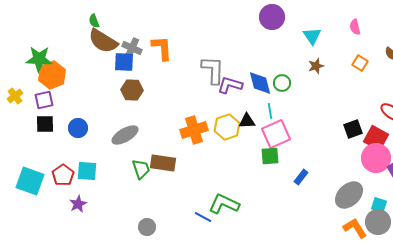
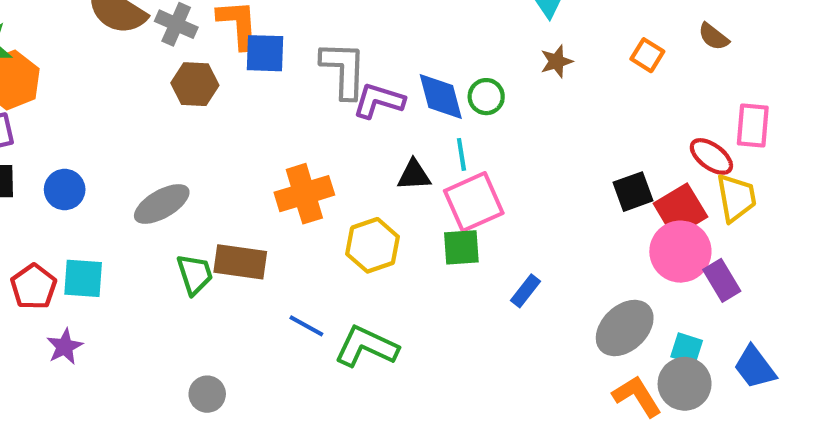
blue square: (124, 62) -> (265, 53), moved
brown hexagon: (132, 90) -> (195, 84), moved
yellow hexagon: (227, 127) -> (373, 245), moved
red square: (376, 138) -> (680, 210), turned 30
blue line: (203, 217) -> (306, 326), moved

